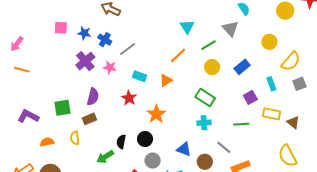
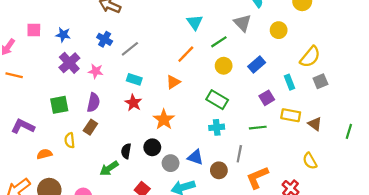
pink square: (61, 28) -> (34, 30), moved
blue star: (84, 33) -> (63, 35), moved
yellow circle: (269, 42) -> (279, 30), moved
purple cross: (85, 61) -> (69, 63), moved
pink star: (110, 67) -> (96, 71), moved
cyan rectangle: (140, 76) -> (134, 79), moved
green square: (63, 108) -> (59, 105), moved
brown rectangle: (89, 119) -> (90, 127), turned -32
yellow semicircle: (75, 138) -> (70, 140), moved
gray line: (224, 147) -> (239, 154), turned 63
yellow semicircle: (288, 156) -> (310, 161), size x0.7
gray circle: (153, 161) -> (171, 163), moved

